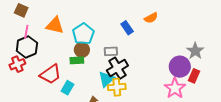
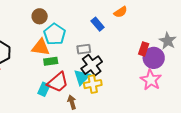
orange triangle: (55, 25) -> (41, 47), moved
brown circle: (82, 50) -> (40, 16), moved
red trapezoid: (51, 74) -> (58, 82), moved
red rectangle: (194, 76) -> (144, 49), moved

